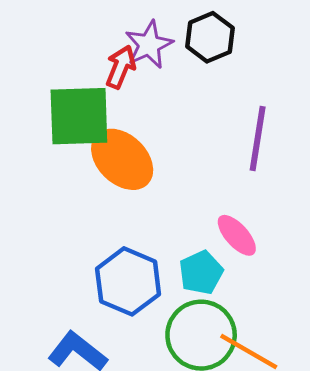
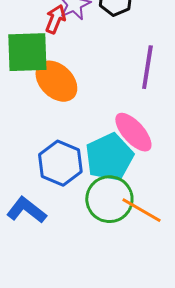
pink ellipse: (237, 235) -> (133, 132), size x1.4
cyan pentagon: (201, 273) -> (109, 157), size x1.6

